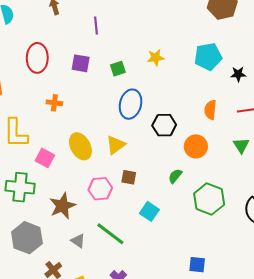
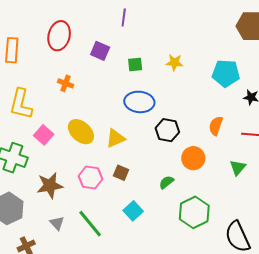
blue ellipse: (131, 104) -> (139, 102), turned 68
yellow ellipse: (80, 146) -> (81, 132), turned -32

